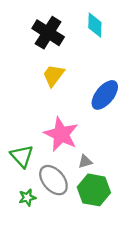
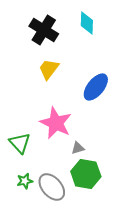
gray ellipse: (53, 180) -> (52, 187), moved

